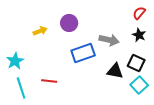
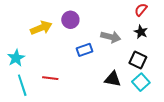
yellow arrow: (40, 31) -> (41, 28), size x1.5
blue rectangle: (83, 53) -> (85, 50), size x0.7
black triangle: (115, 71) -> (113, 79), moved

